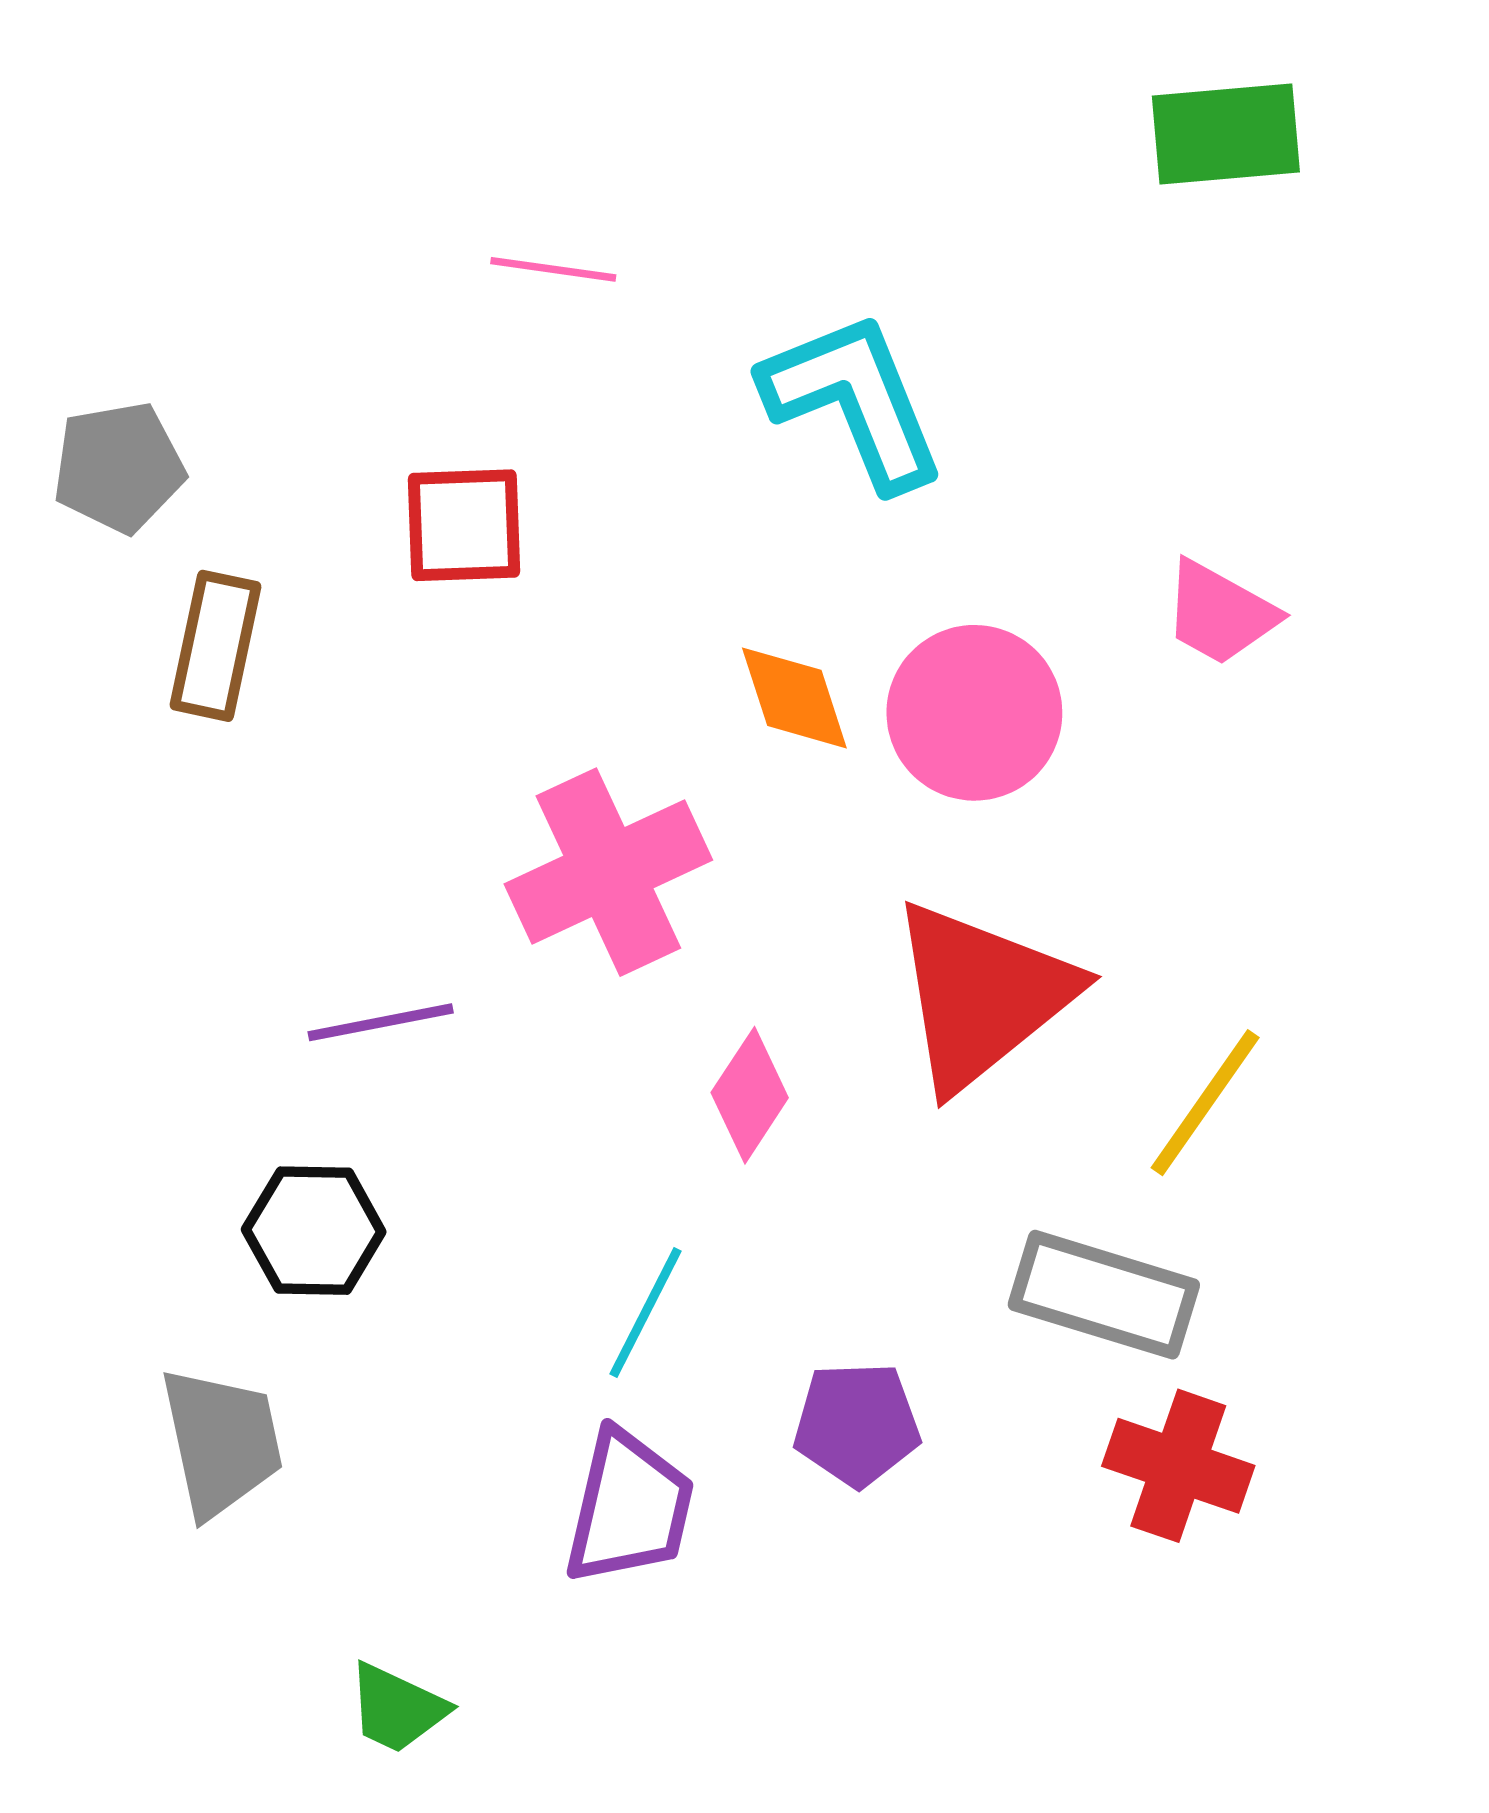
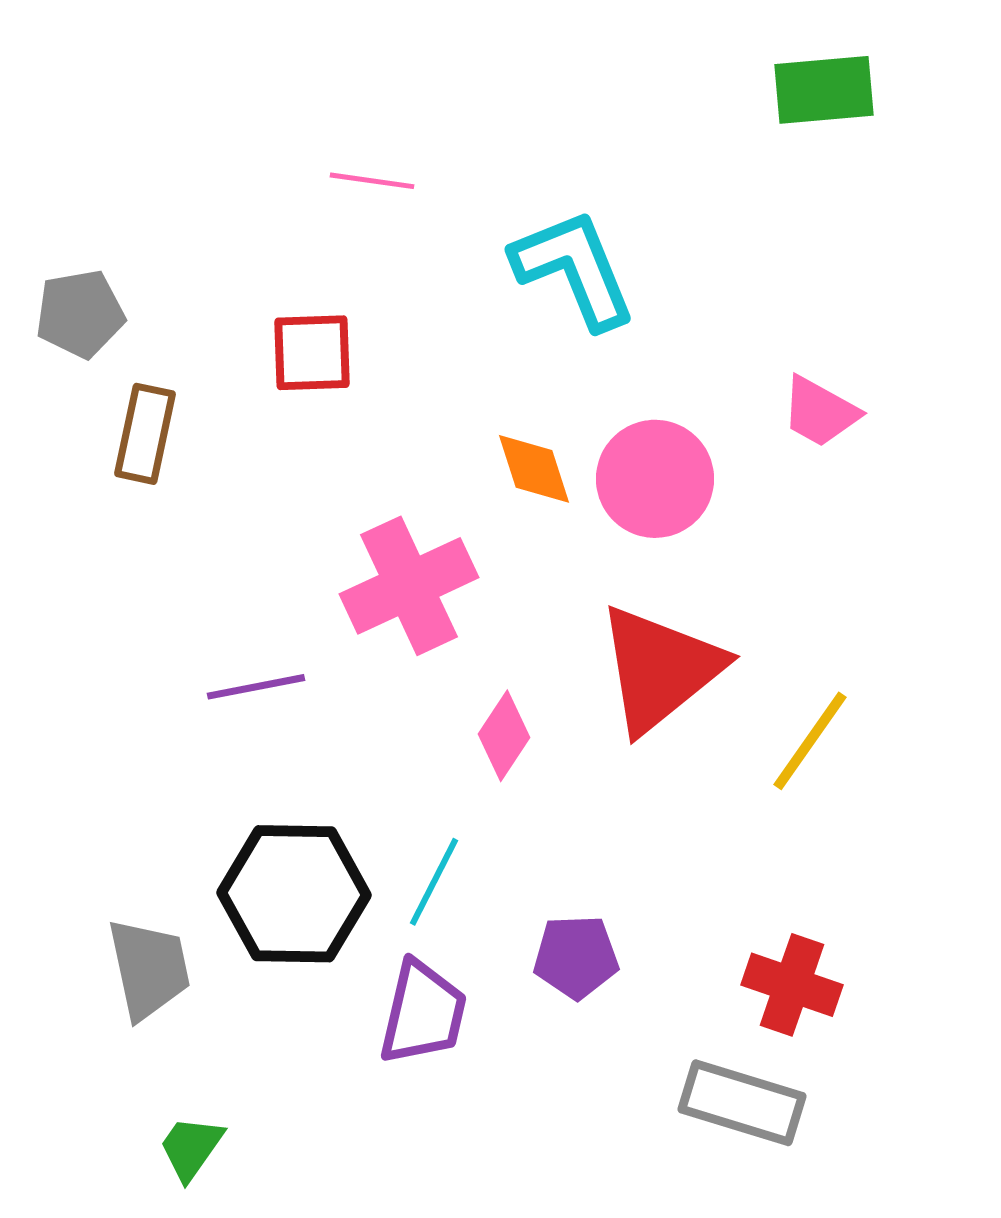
black hexagon: (314, 1231) -> (294, 894), moved, size x1.6
gray rectangle: (1104, 1295) -> (742, 1103), moved
green trapezoid: (397, 1708) -> (191, 1148), moved, turned 100

